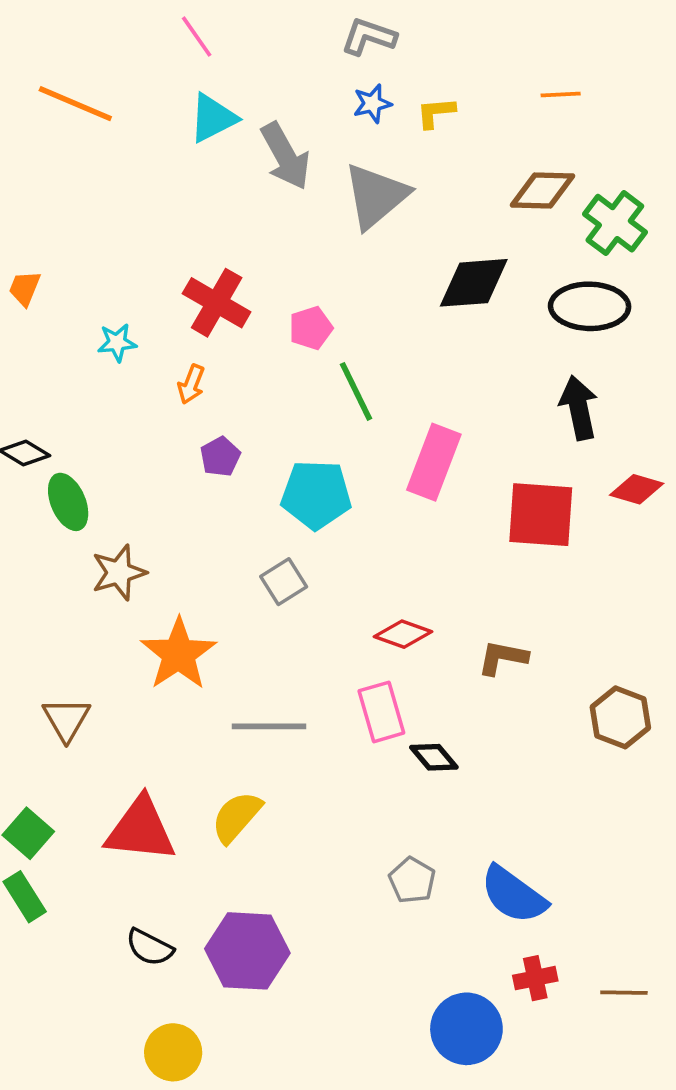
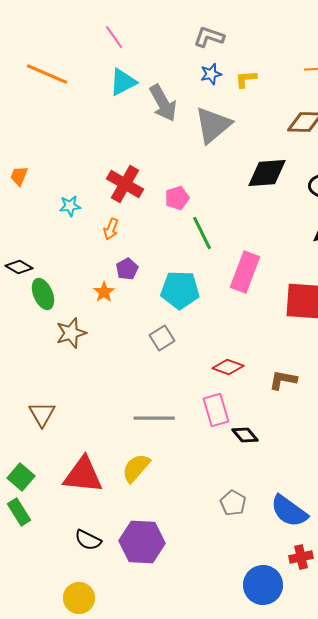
orange star: (179, 654) -> (104, 292), moved, size x0.5
yellow circle: (173, 1052) -> (79, 598), moved

